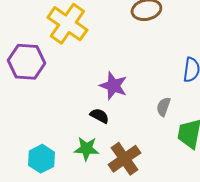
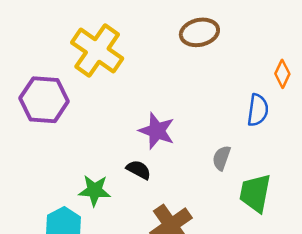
green star: (86, 149) -> (95, 190), moved

